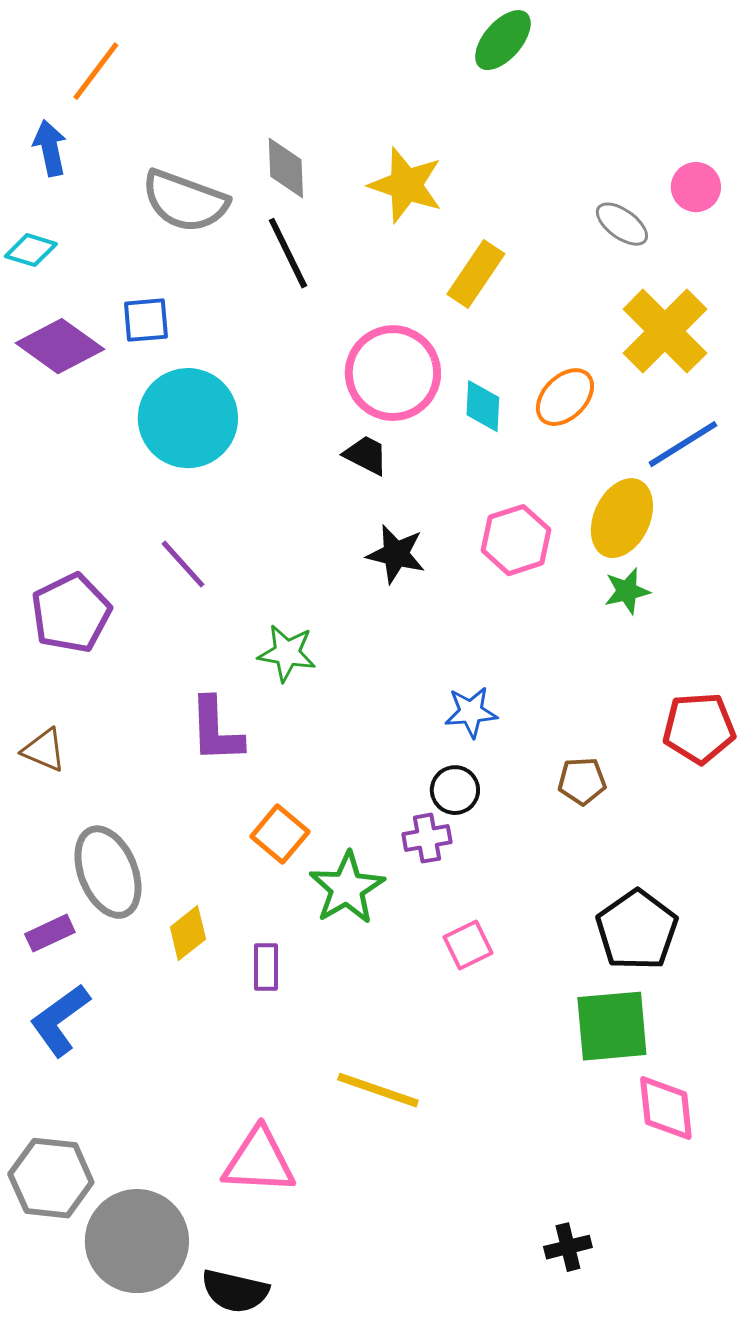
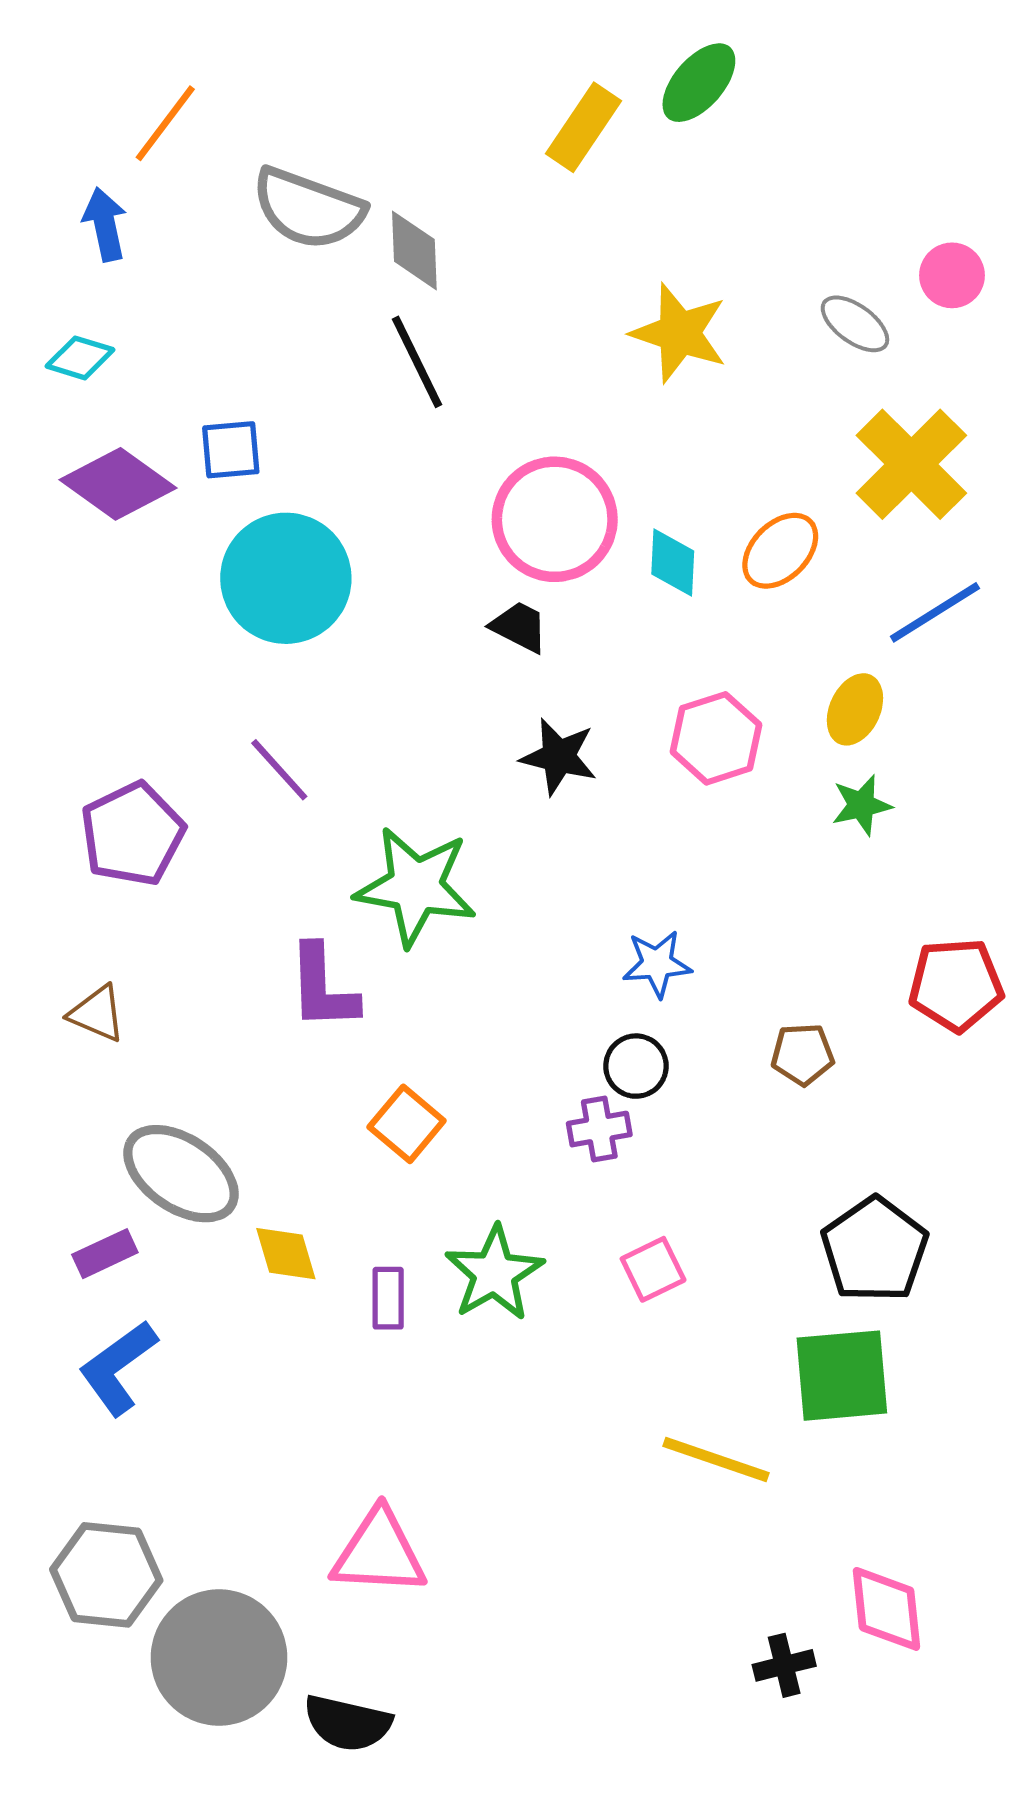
yellow star: (406, 185) -> (679, 333), moved
gray semicircle: (185, 201) -> (308, 208), moved
yellow rectangle: (476, 274) -> (584, 127), moved
yellow ellipse: (622, 518) -> (855, 709), size x0.7
green star: (287, 653) -> (416, 886), size x1.6
gray ellipse: (108, 872) -> (181, 1174), turned -34
green star: (347, 888) -> (494, 1273), moved
yellow diamond: (188, 933) -> (286, 1254), turned -68
yellow line: (378, 1090) -> (716, 1459), moved
pink diamond: (666, 1108) -> (886, 1609), moved

